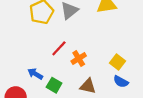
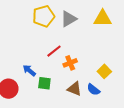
blue semicircle: (121, 82) -> (93, 90), moved
green square: (54, 85) -> (44, 83), turned -32

